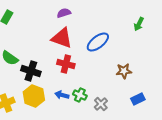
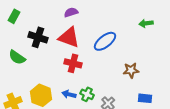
green arrow: (139, 24) -> (146, 23), turned 56
black cross: (31, 71) -> (38, 37), moved
blue rectangle: (138, 99) -> (145, 98), turned 32

